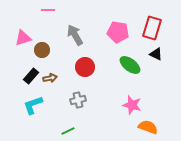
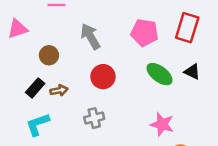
pink triangle: (23, 38) -> (18, 29), moved
black triangle: (156, 54) -> (192, 72), moved

